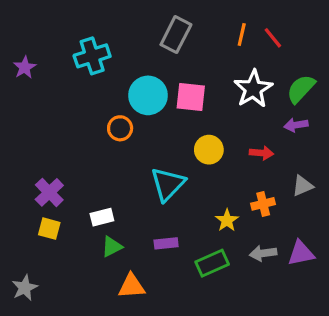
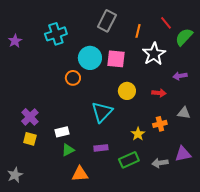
orange line: (242, 35) -> (138, 31), moved
green semicircle: (301, 89) -> (184, 37), moved
gray triangle: (303, 186) -> (184, 113), turned 32
gray arrow: (263, 253) -> (160, 163), moved

